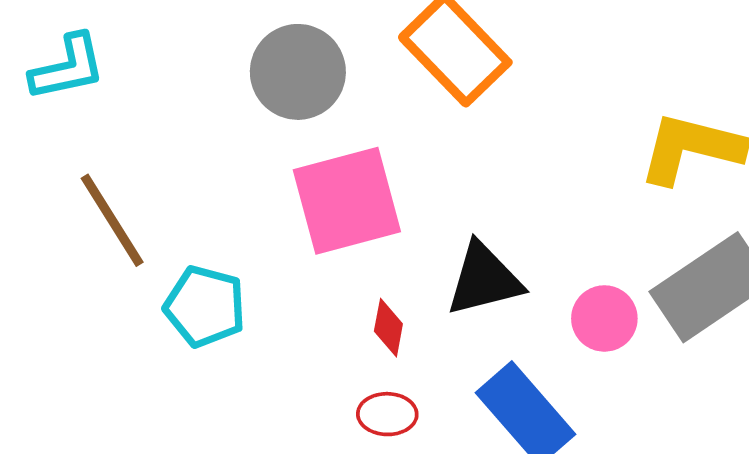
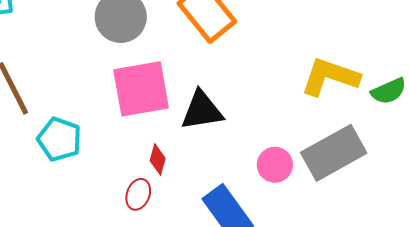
black triangle: (484, 279) -> (202, 110), moved
red ellipse: (387, 414) -> (138, 194), moved, turned -76

